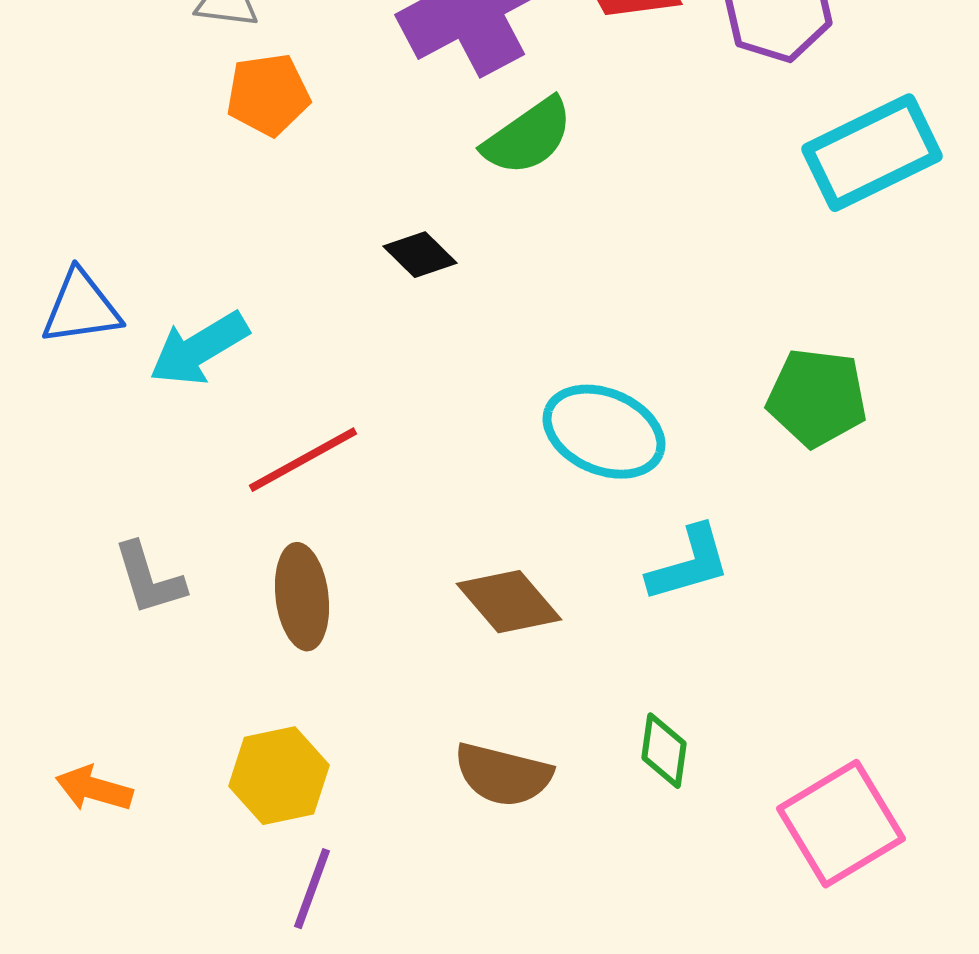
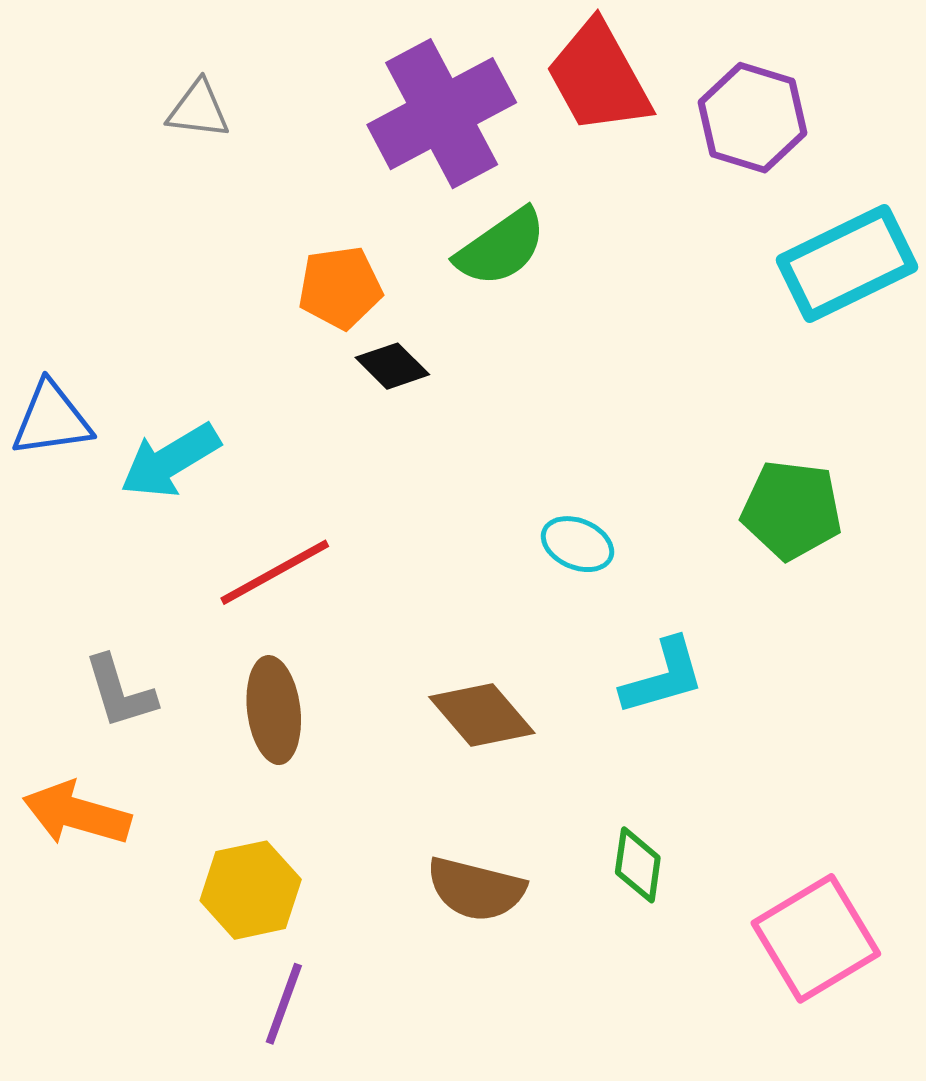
orange pentagon: (268, 95) -> (340, 288), moved
cyan ellipse: (604, 432) -> (577, 544), size x0.6
orange arrow: (94, 789) -> (77, 814), moved, size x1.4

